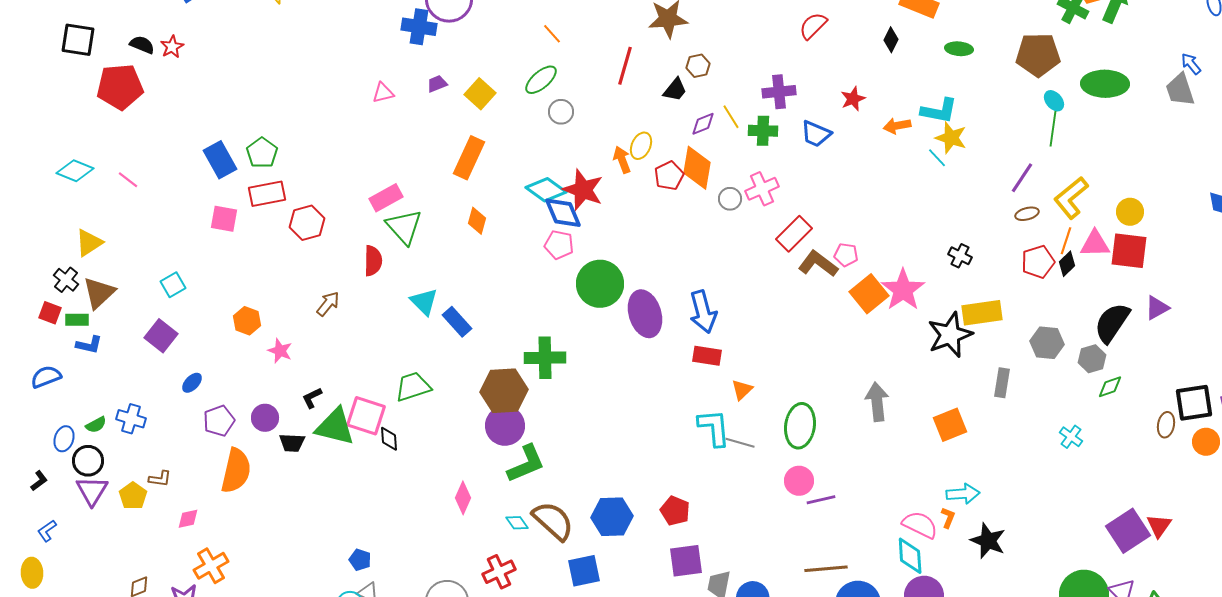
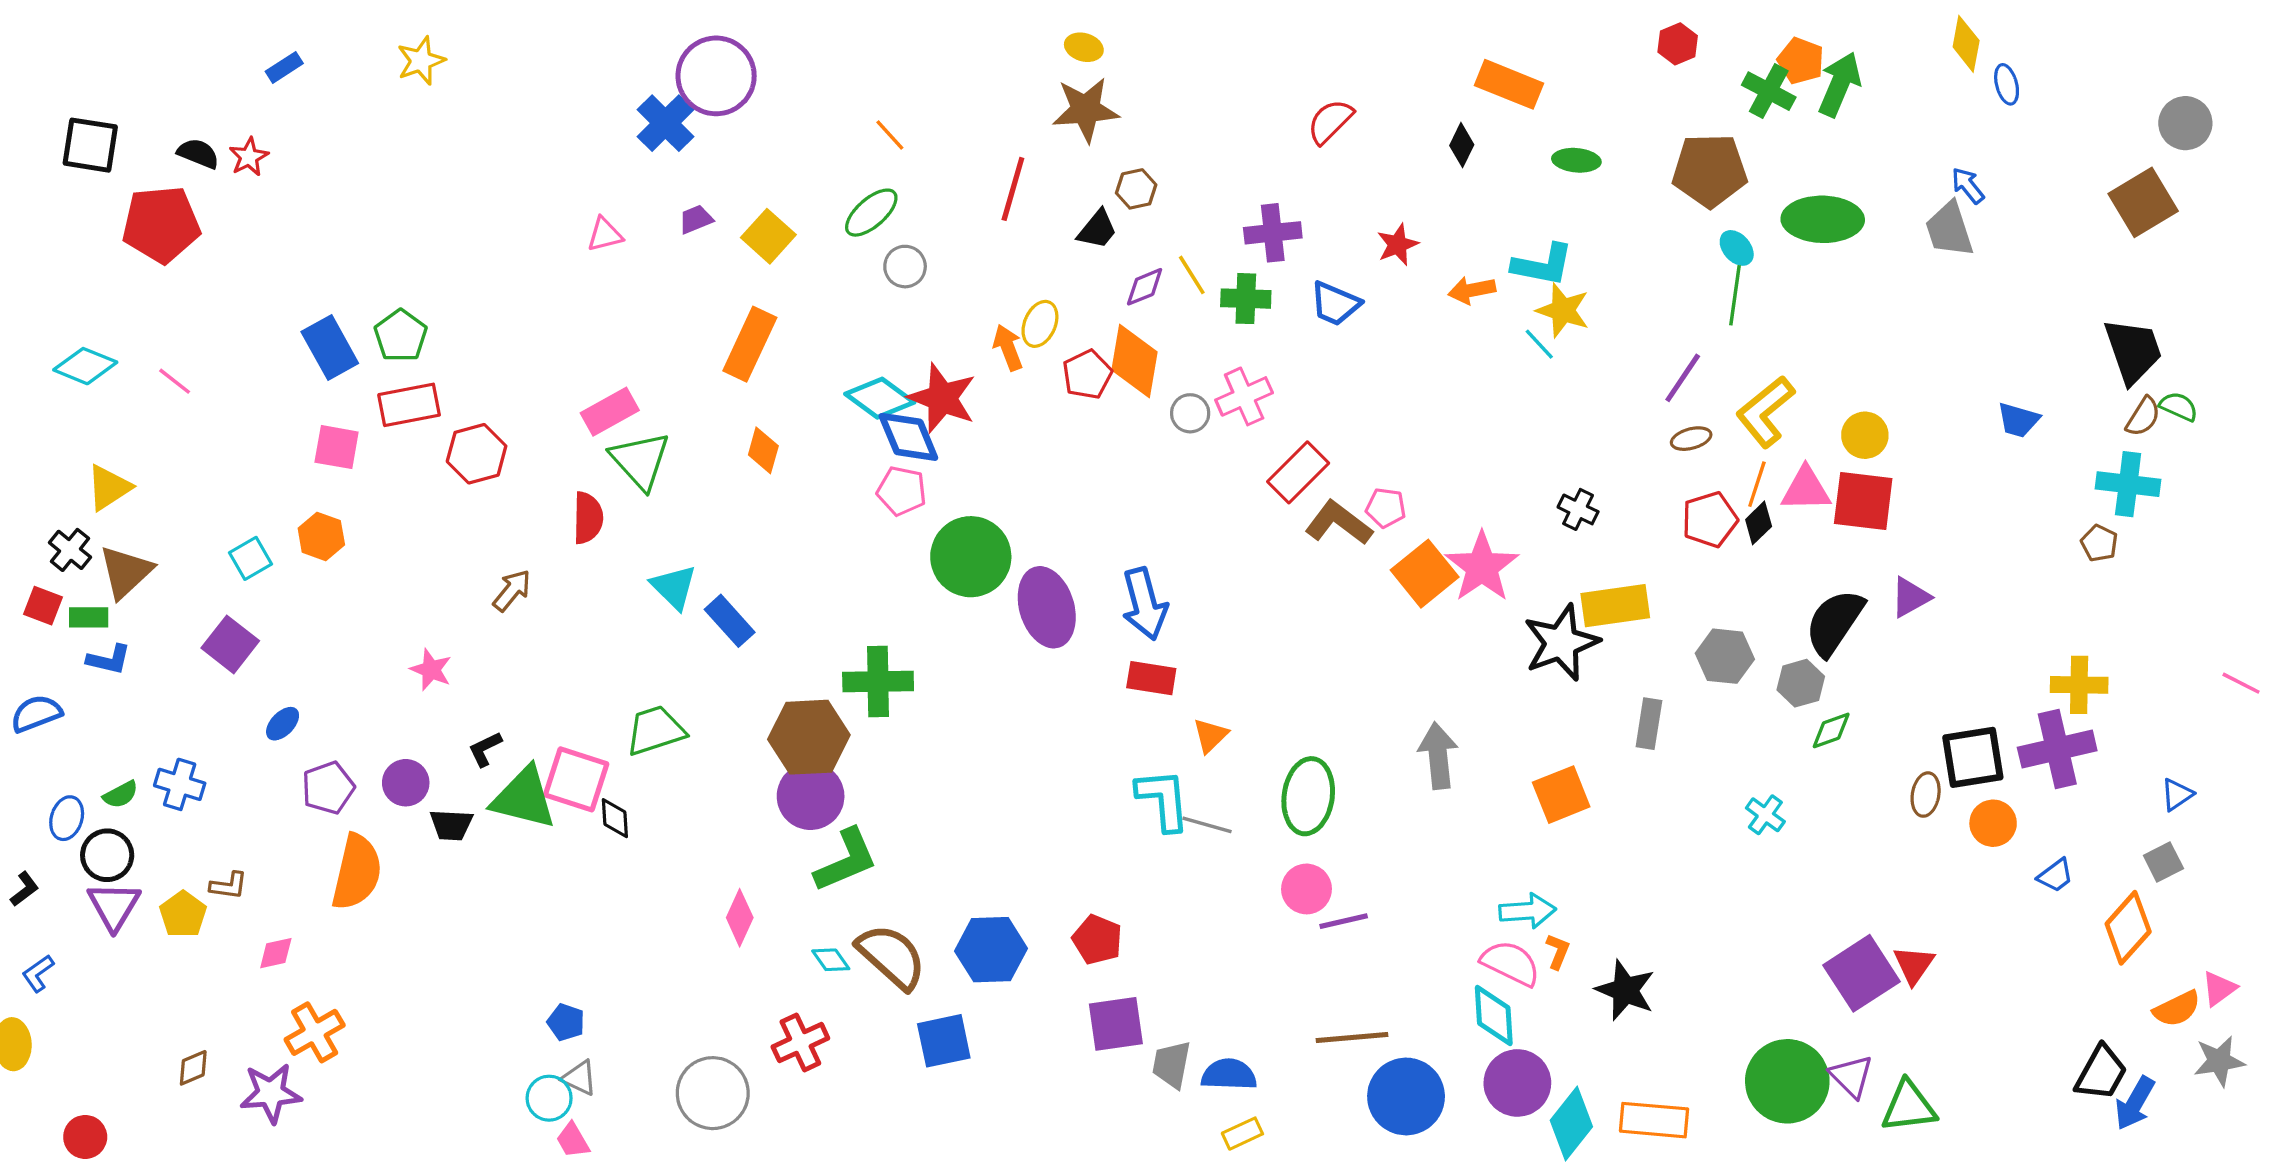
blue cross: (419, 27) -> (665, 123), turned 36
orange hexagon: (247, 321) -> (321, 536), moved
cyan arrow: (963, 494) -> (1527, 911), moved

